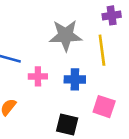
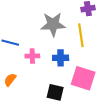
pink square: (104, 107) -> (83, 78), size x1.4

